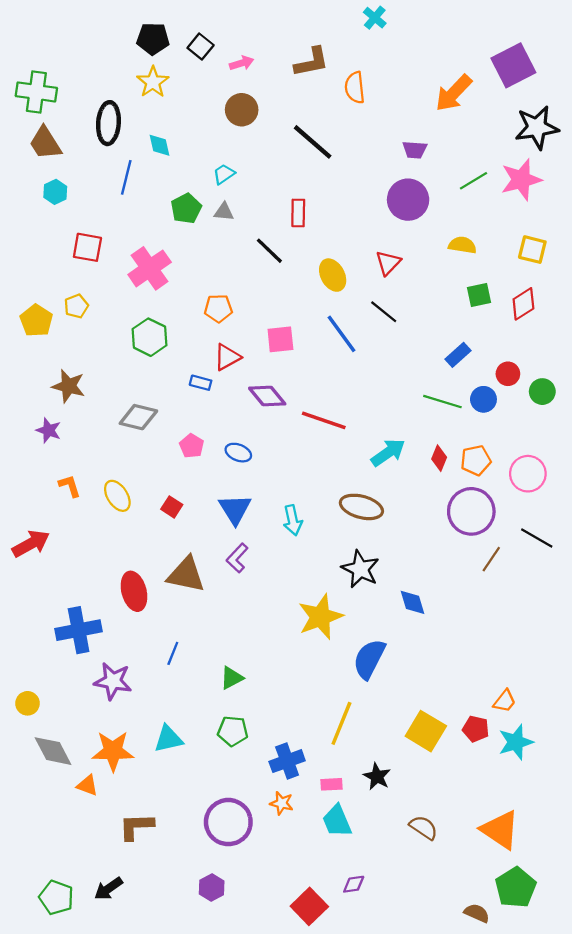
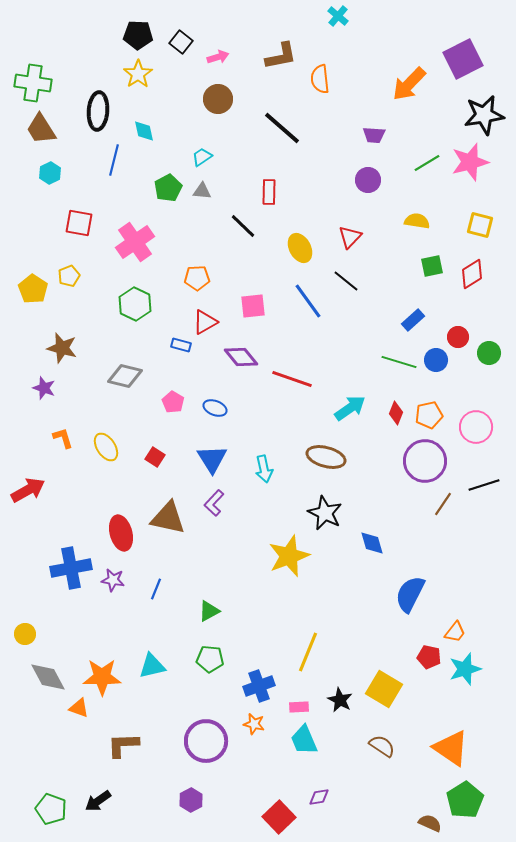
purple circle: (408, 200) -> (368, 180), size x0.7
black line: (537, 538) -> (484, 485), turned -48
blue semicircle: (369, 659) -> (410, 594), moved
purple star: (113, 681) -> (113, 580), moved, size x0.7
yellow square: (426, 731) -> (384, 689), moved

